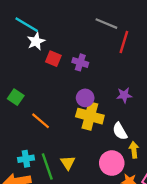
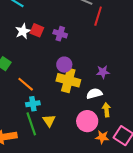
white star: (36, 41) -> (23, 31), moved
purple star: (124, 95) -> (103, 72), moved
white semicircle: (120, 131) -> (94, 94), turned 105
cyan cross: (26, 159) -> (33, 104), moved

